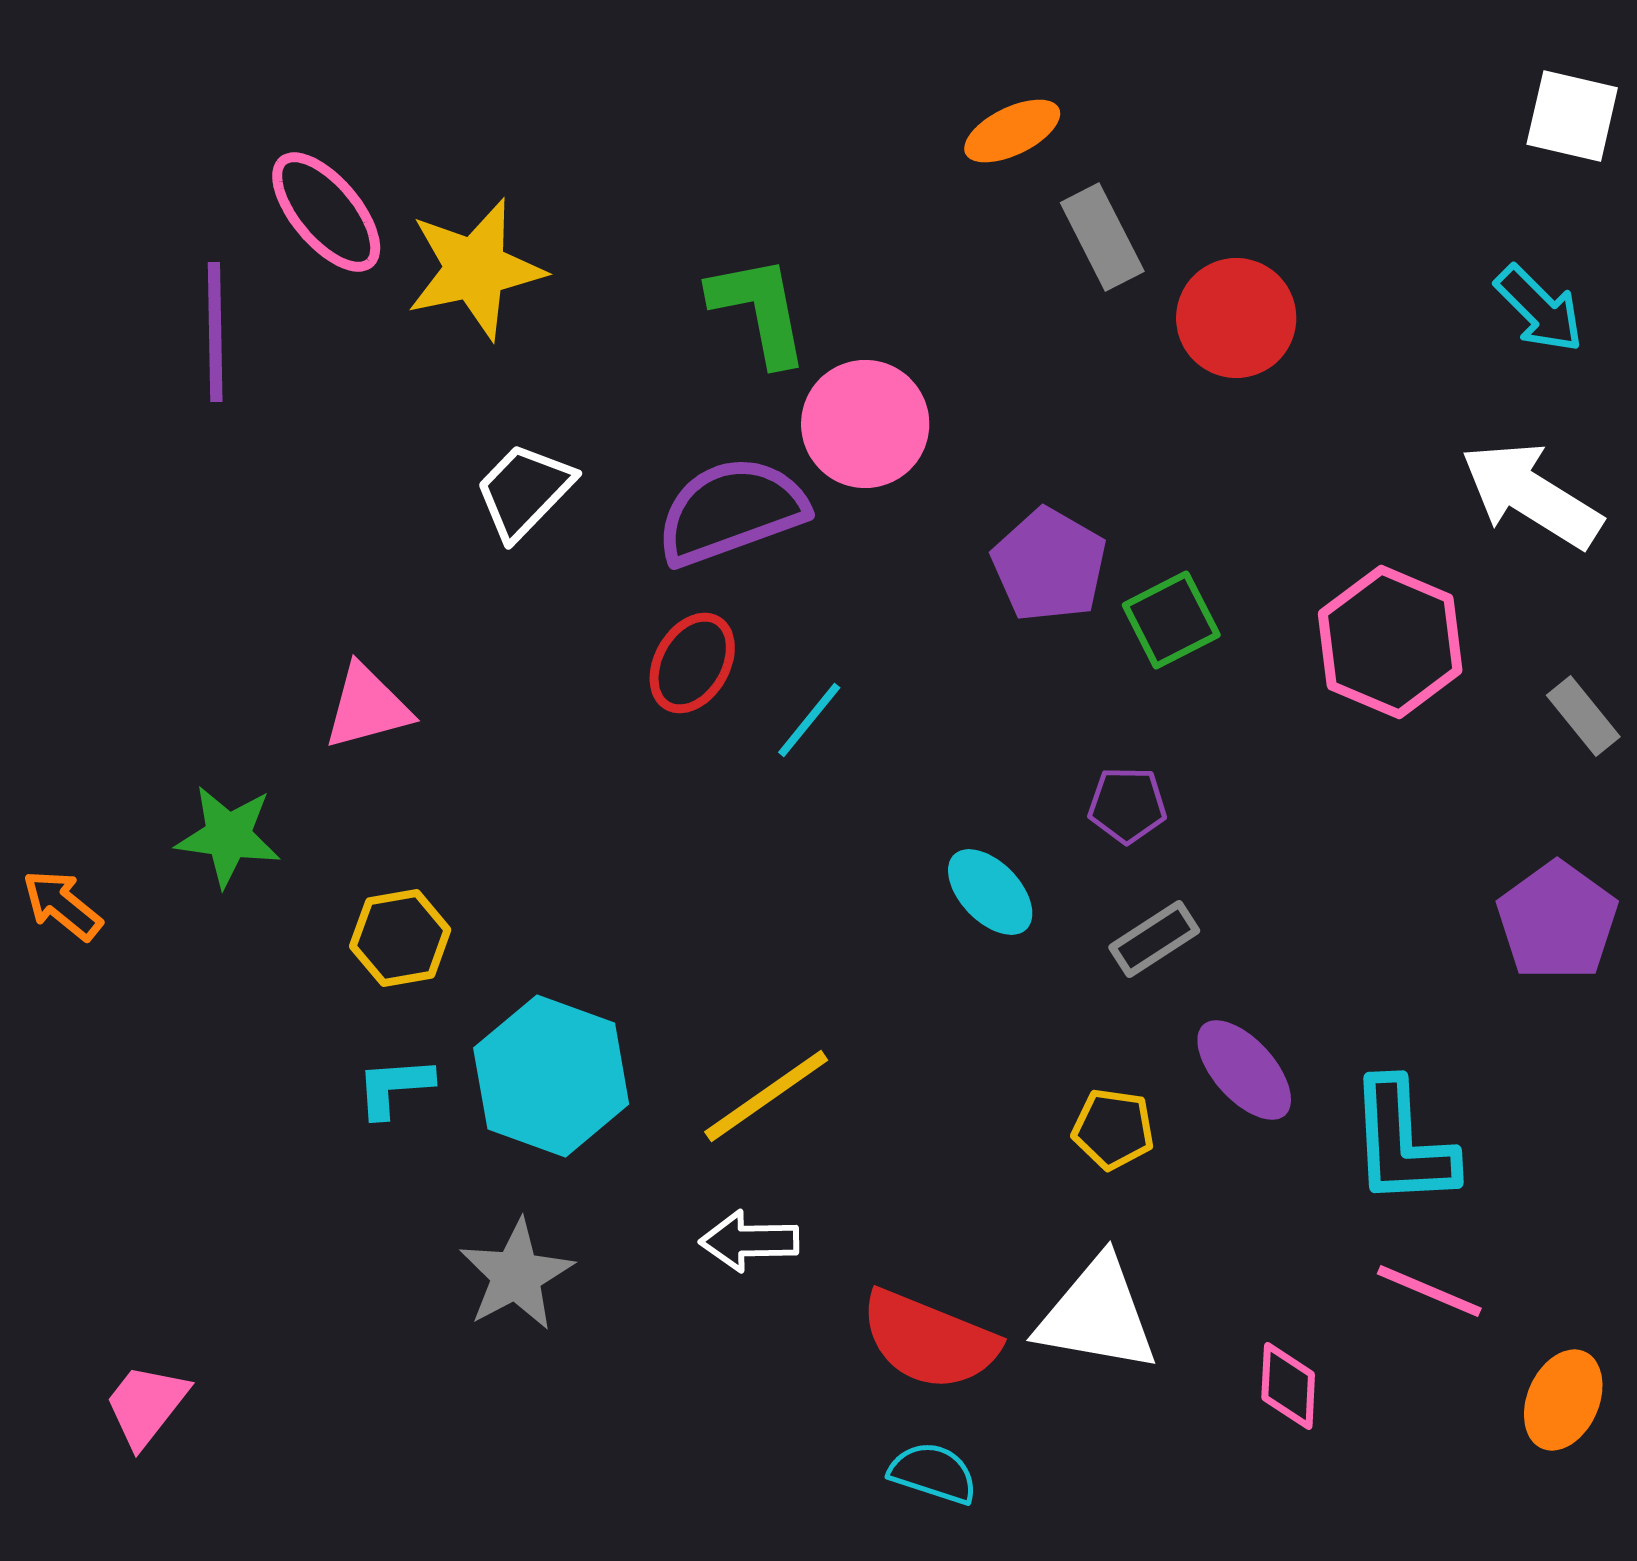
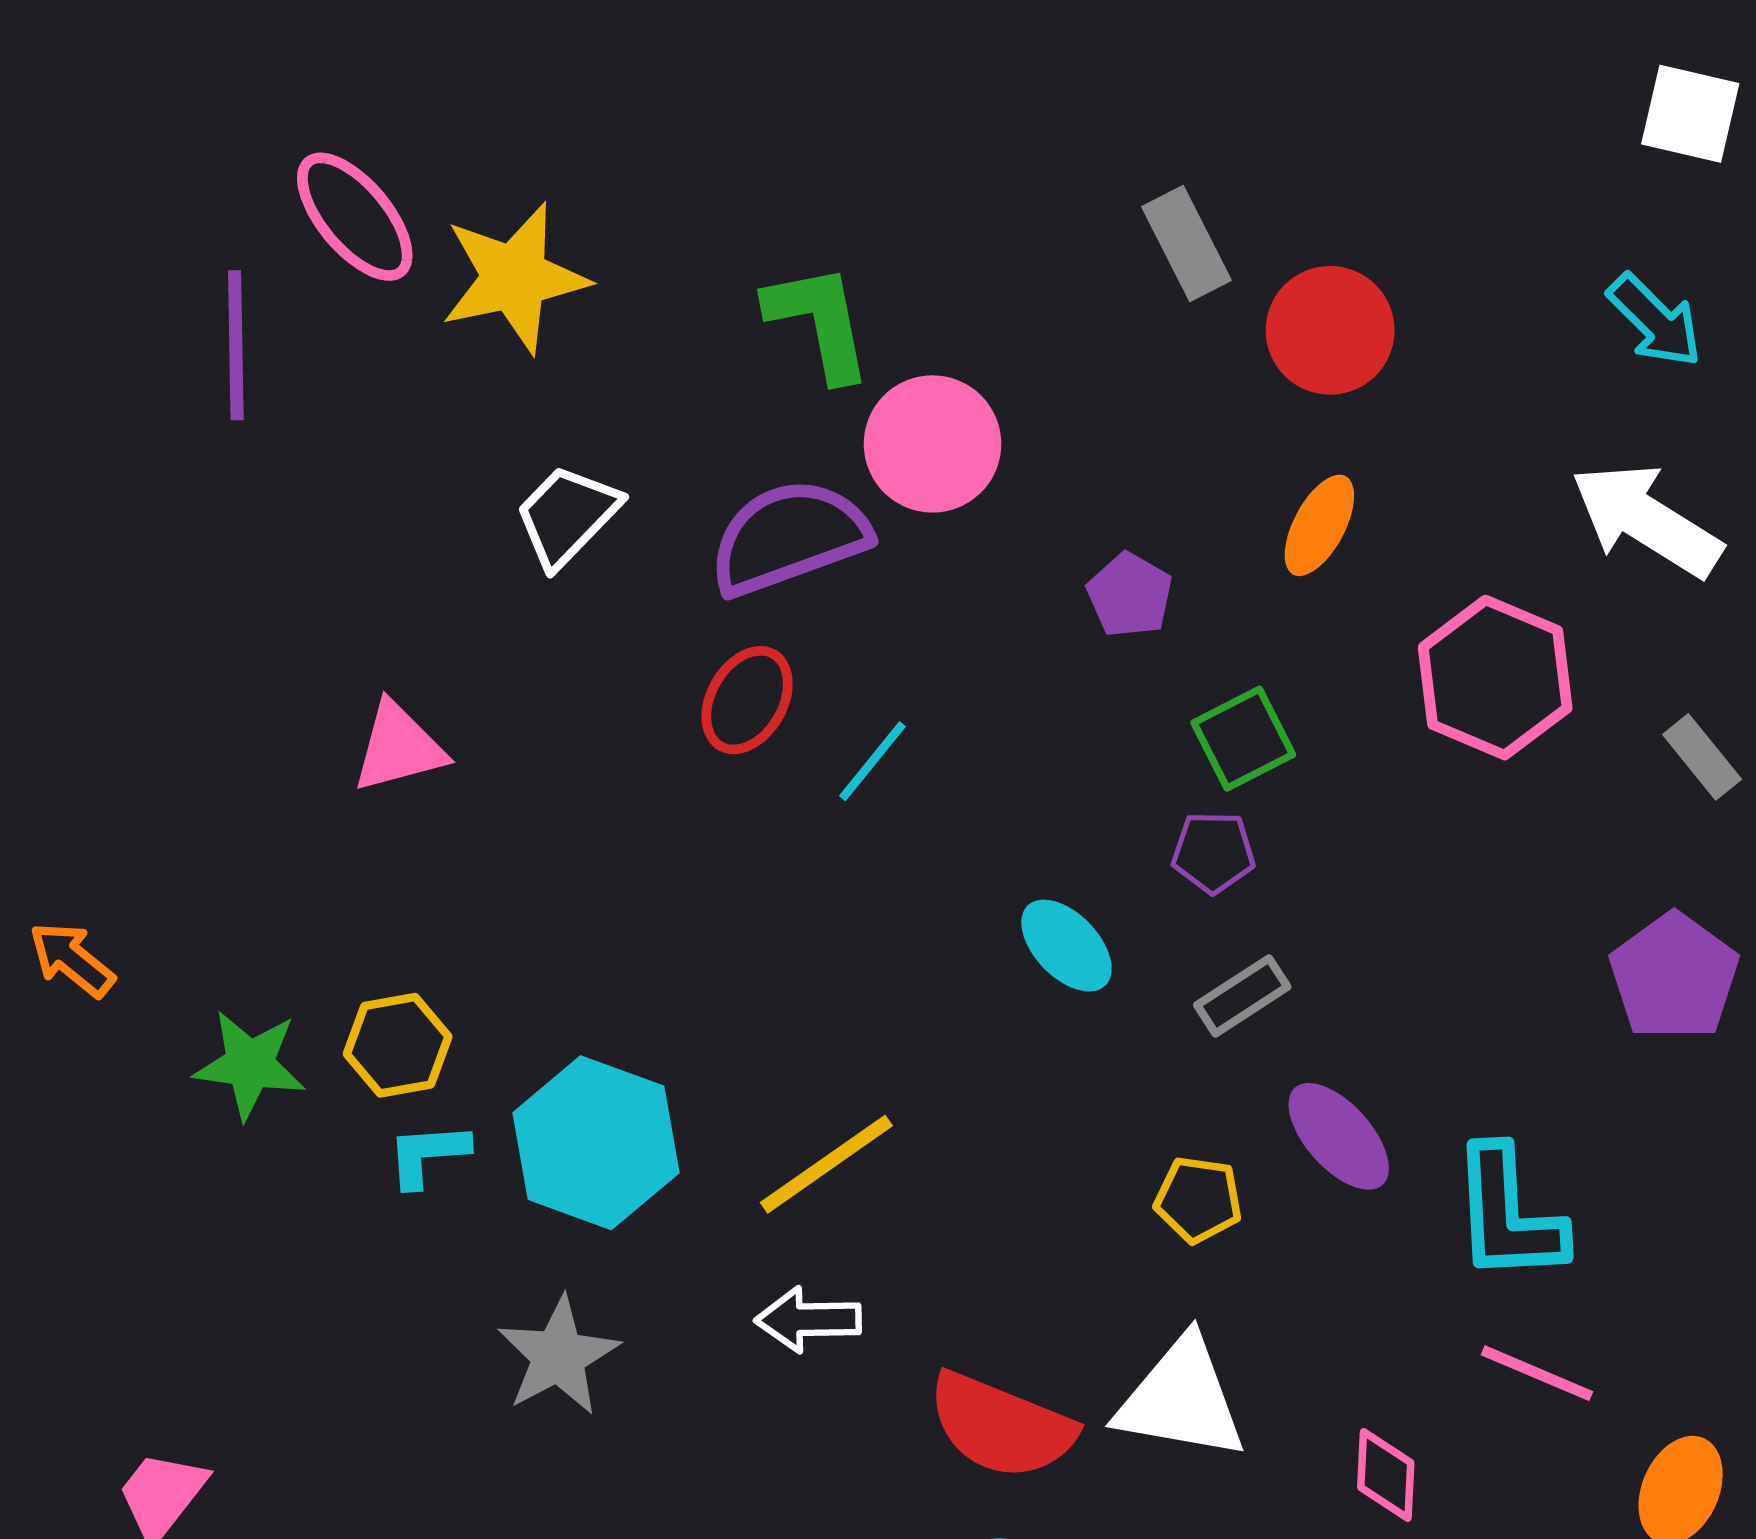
orange ellipse: (1012, 131) -> (1319, 525), moved, turned -36
purple pentagon: (1049, 565) -> (1130, 595), size x0.7
green square: (1171, 620) -> (1243, 739), moved
green star: (228, 836) -> (250, 1065), moved
yellow hexagon: (400, 938) -> (398, 1045), moved

